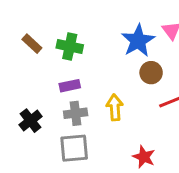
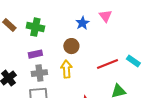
blue star: (138, 41) -> (82, 23), size x0.6
brown circle: (151, 73) -> (71, 46), moved

